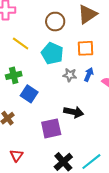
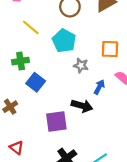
orange square: (85, 48) -> (110, 49), moved
blue arrow: (89, 74) -> (99, 87), moved
red triangle: (16, 155) -> (17, 148), turned -32

